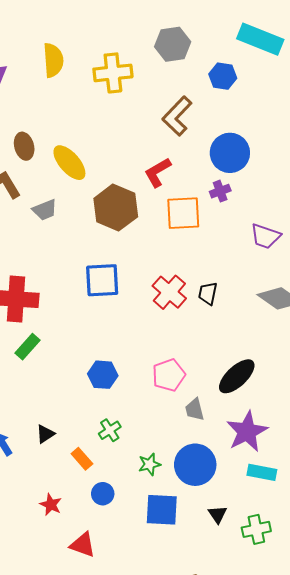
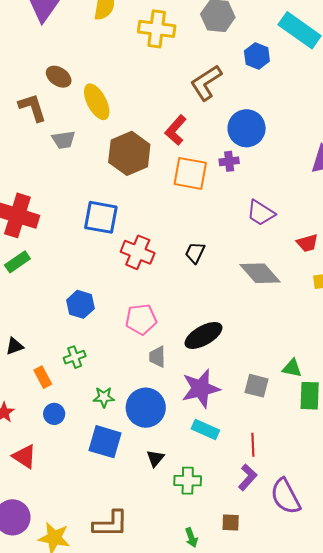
brown ellipse: (24, 146) -> (59, 77), turned -55
red L-shape: (158, 172) -> (176, 130), turned -32
red cross: (169, 292) -> (138, 252), moved, turned -32

